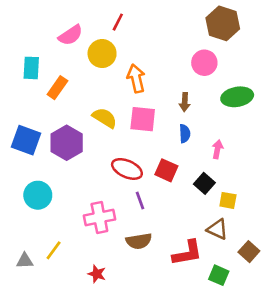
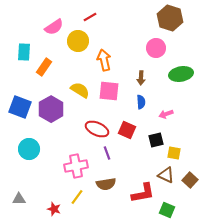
red line: (118, 22) -> (90, 17), turned 32
pink arrow: (217, 149) -> (166, 114), turned -120
black square: (204, 183) -> (156, 140), turned 35
yellow line: (54, 250) -> (77, 197), moved
brown square: (249, 252) -> (190, 180), moved
red star: (97, 274) -> (54, 209), moved

